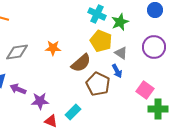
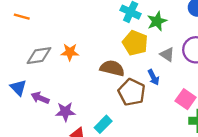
orange star: (53, 48) -> (70, 52), moved
gray triangle: (121, 53) -> (167, 54), moved
brown semicircle: (81, 63) -> (112, 68), turned -125

